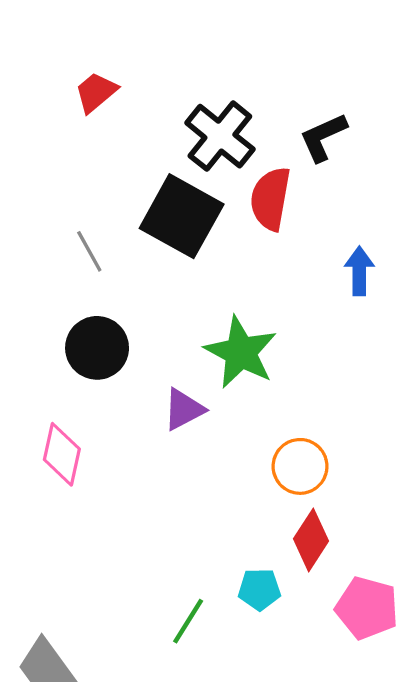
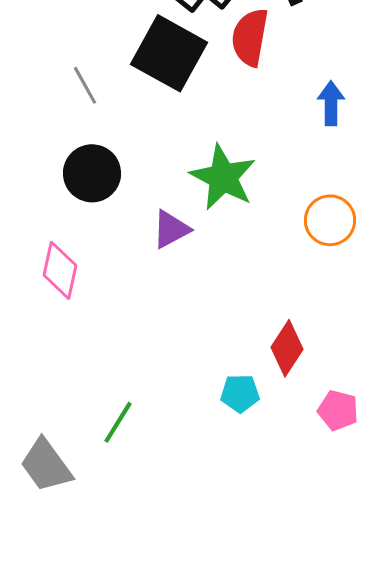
orange circle: (300, 466) -> (330, 220), moved
pink pentagon: (367, 608) -> (338, 410), size x0.7
green line: (188, 621) -> (118, 422), moved

